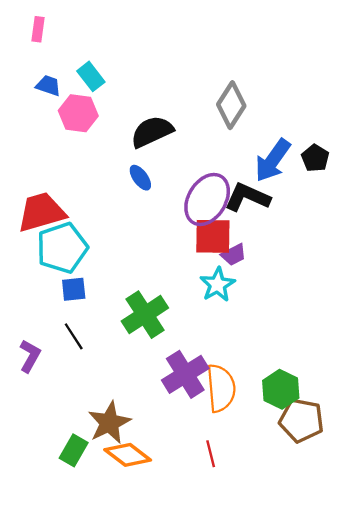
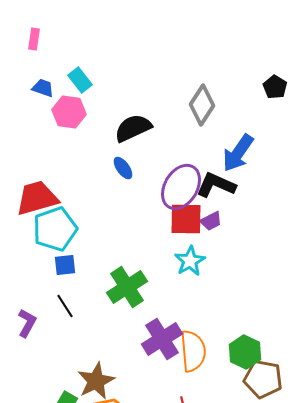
black pentagon: (315, 158) -> (275, 87), moved
purple trapezoid: (234, 255) -> (211, 221), moved

